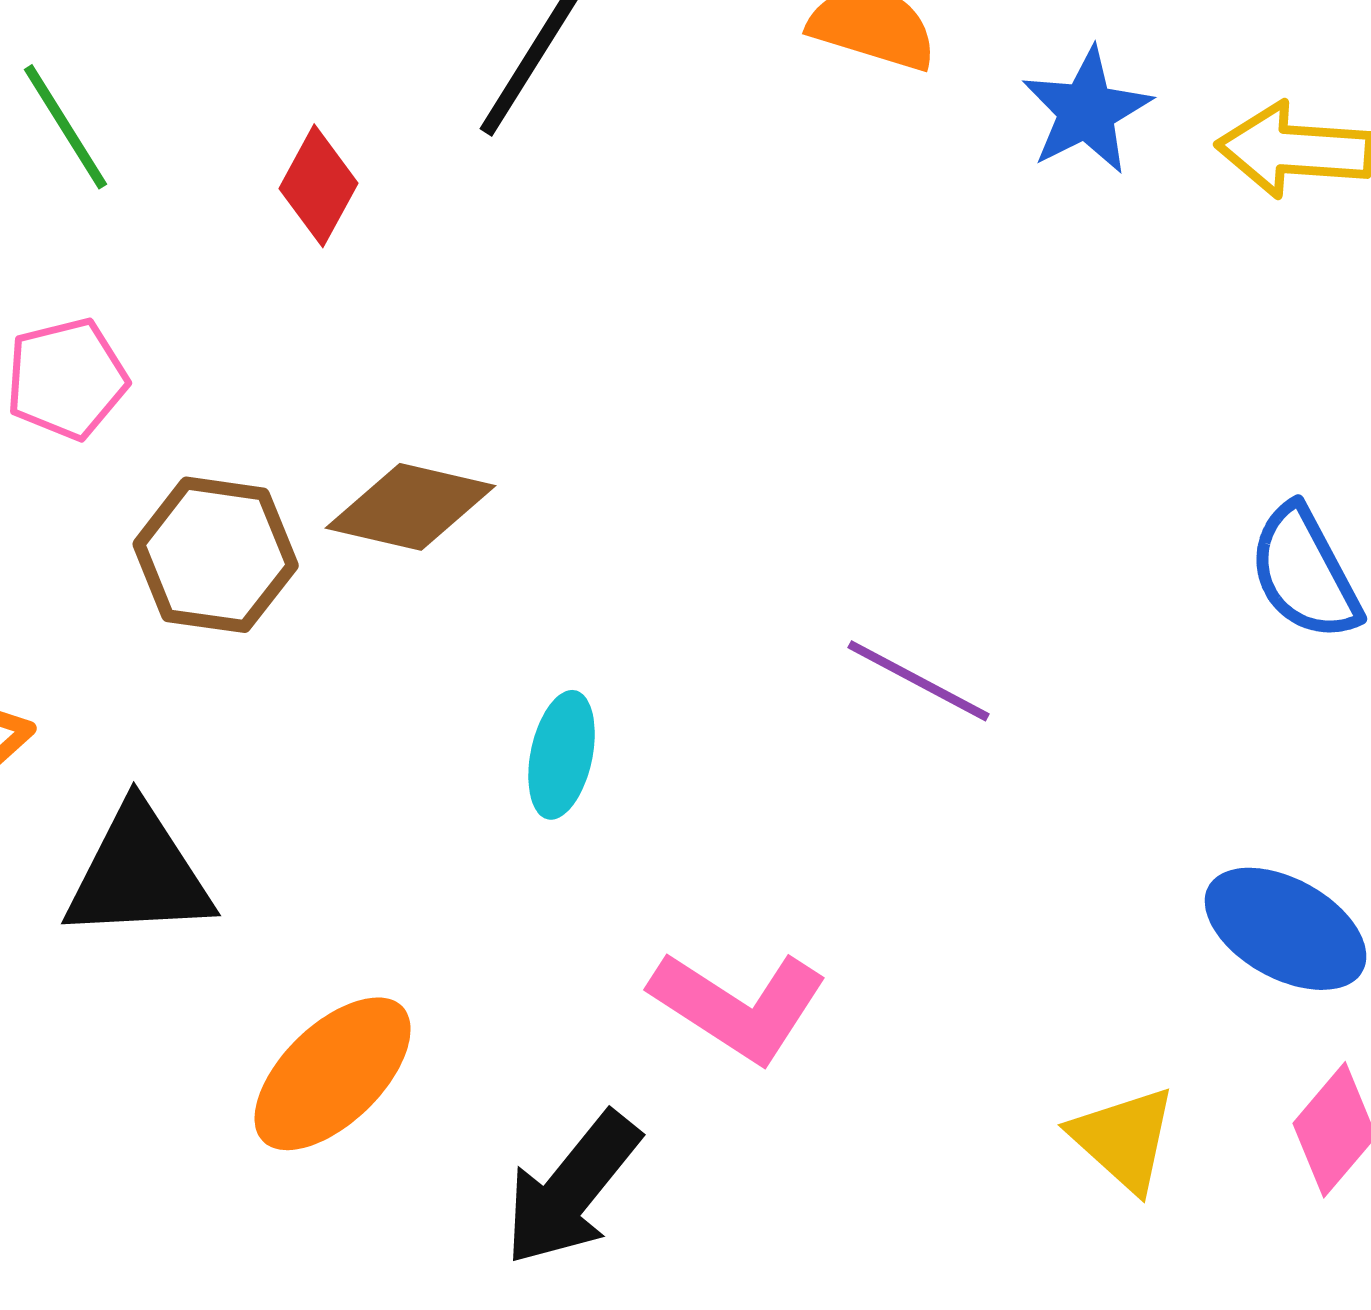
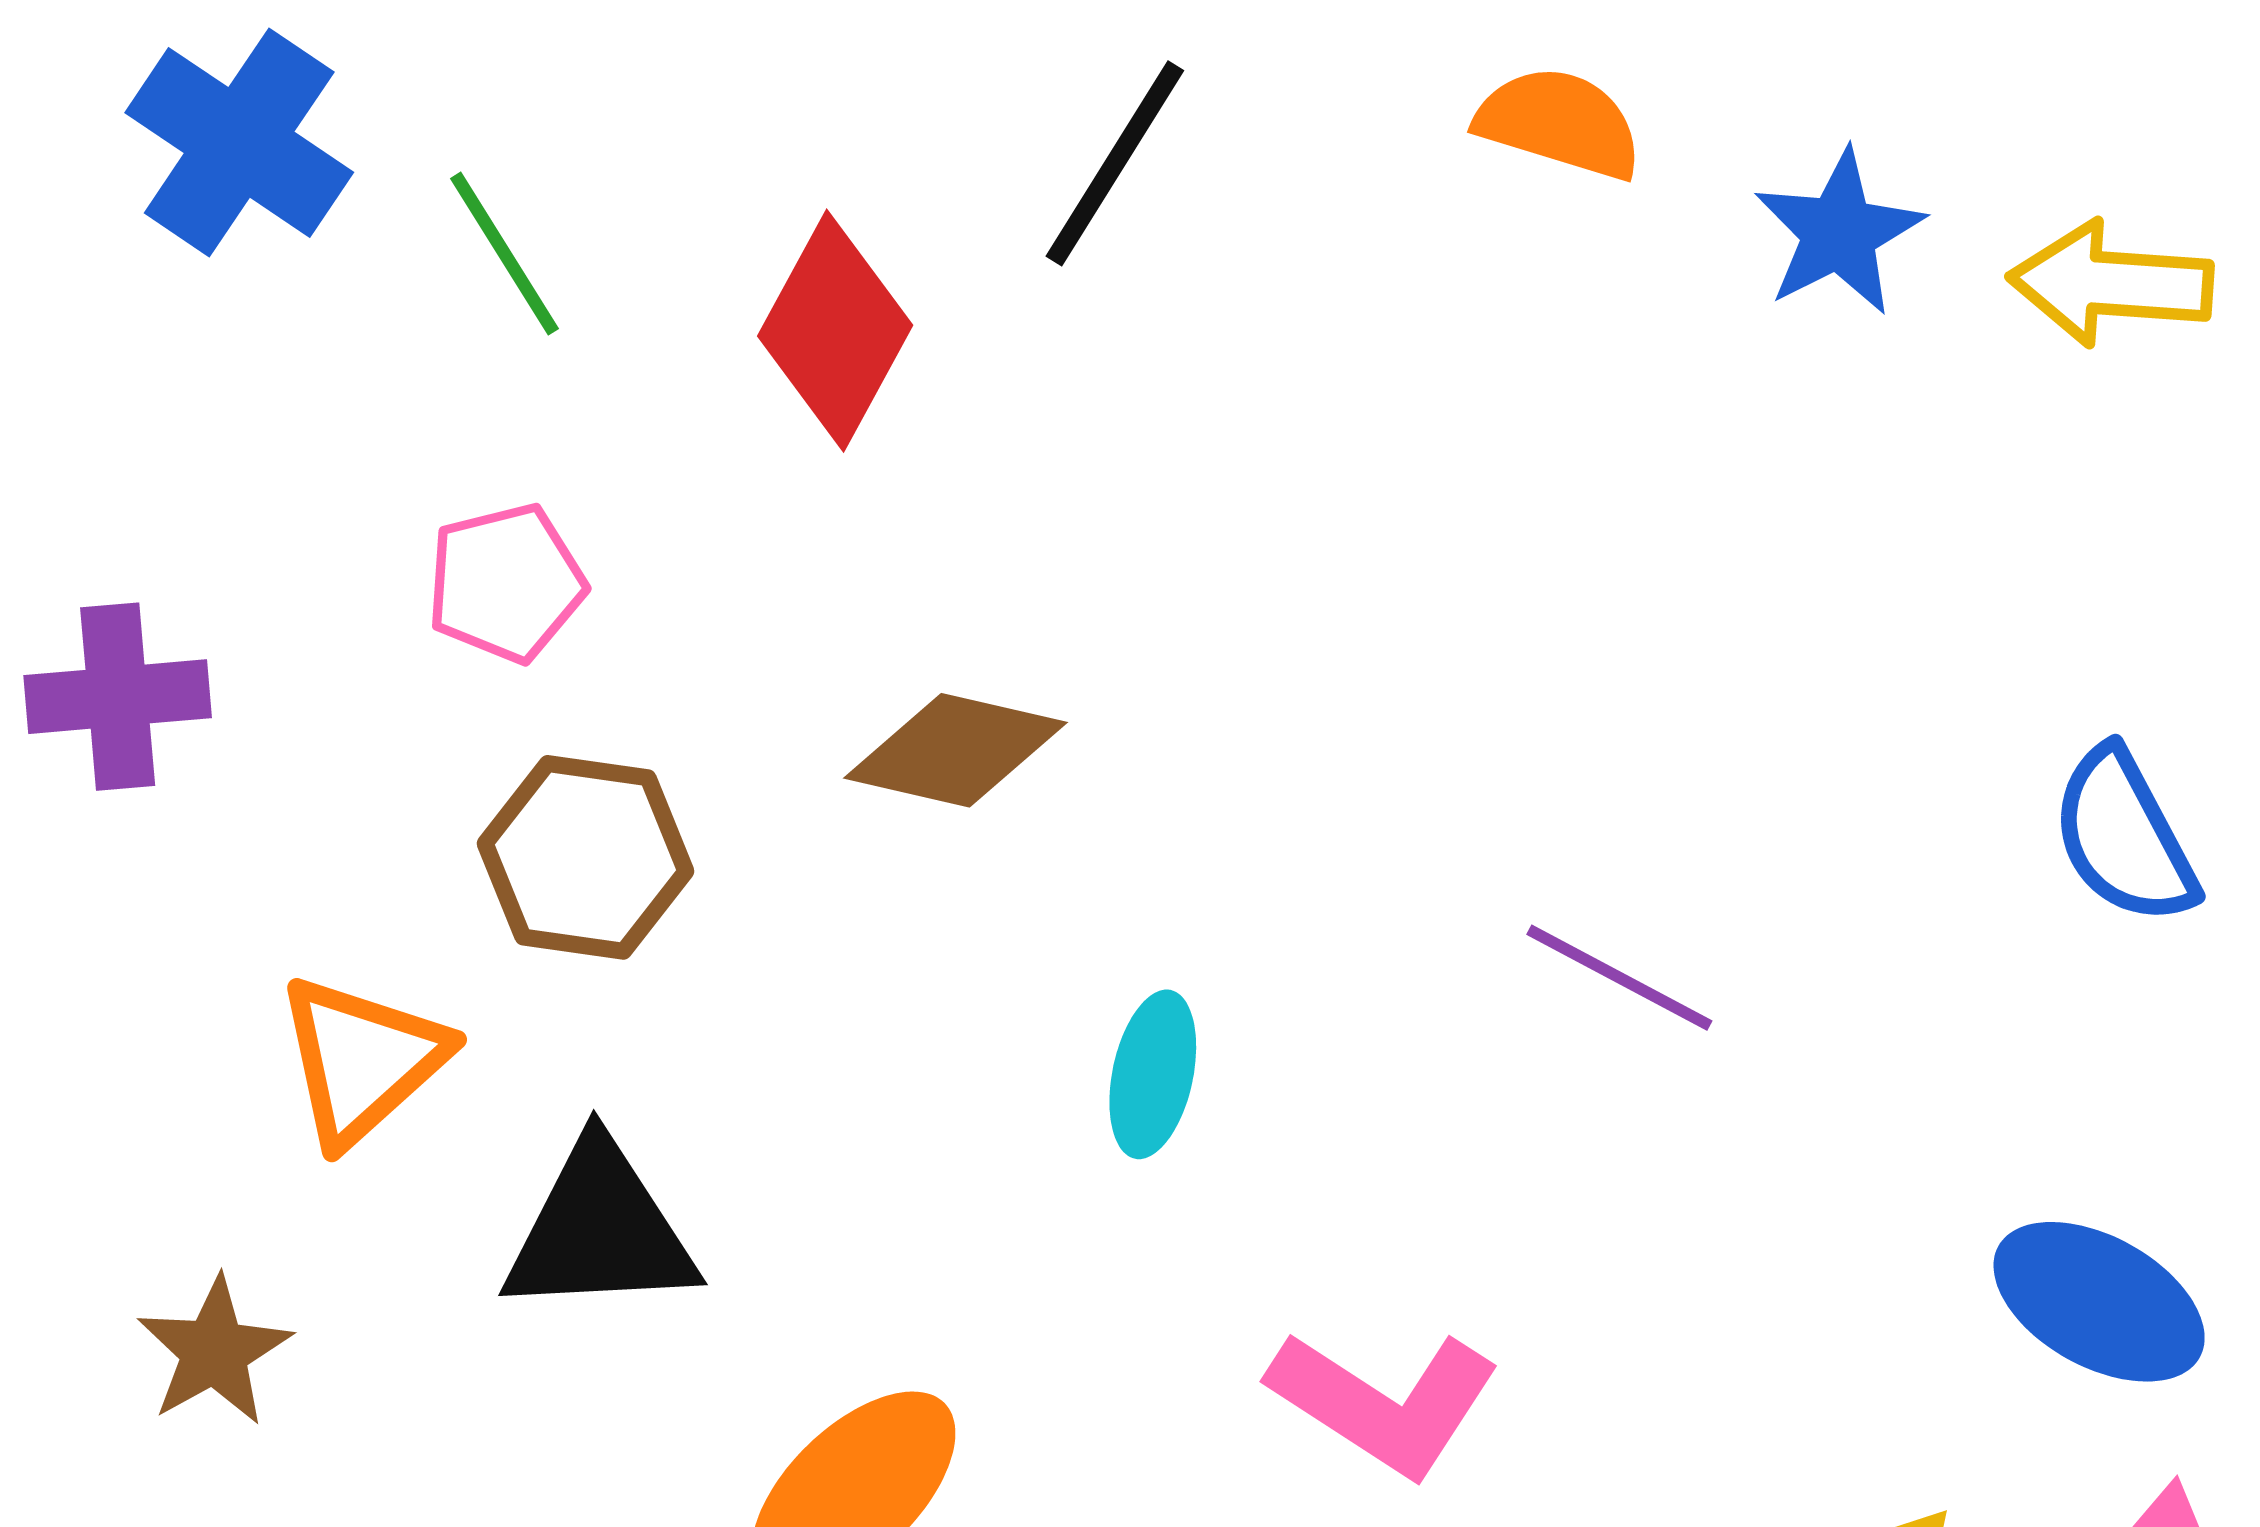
red diamond: (319, 186) -> (835, 331), size x1.5
brown hexagon: (216, 555) -> (586, 857), moved

